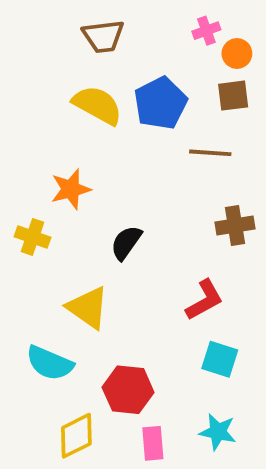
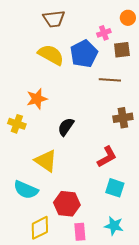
pink cross: (206, 31) -> (104, 33), moved
orange circle: (237, 54) -> (128, 18), moved

